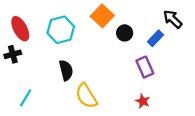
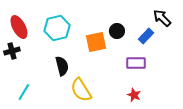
orange square: (102, 16) -> (96, 42), moved, turned 35
purple rectangle: (145, 67) -> (136, 63), turned -66

